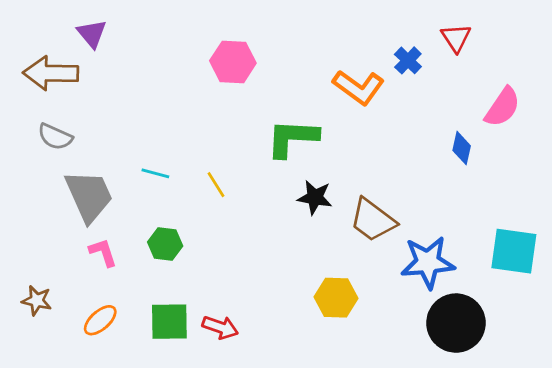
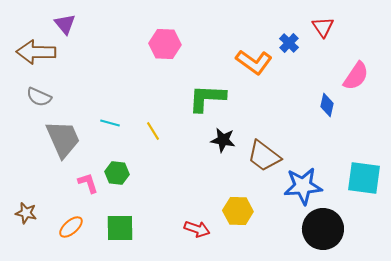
pink L-shape: (103, 252) -> (88, 183), moved
red arrow: (220, 327) -> (197, 229), moved

